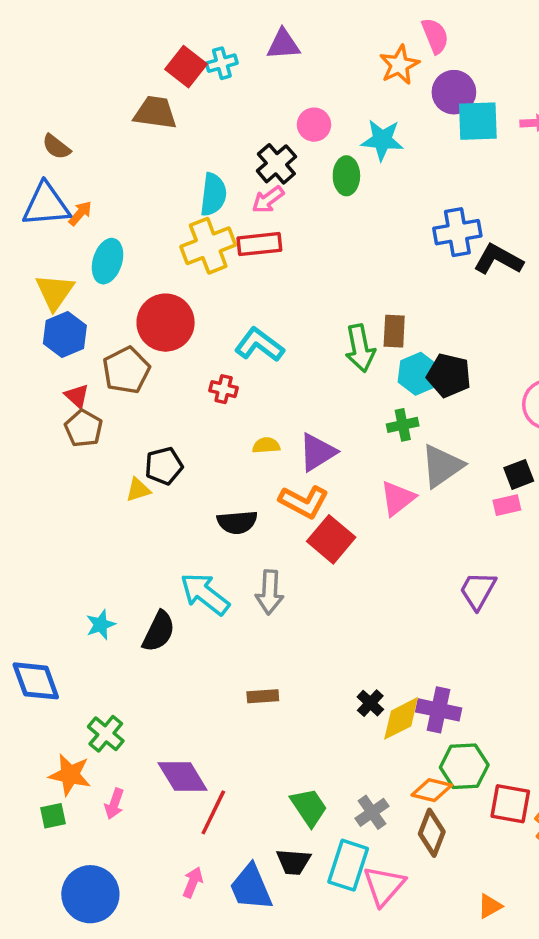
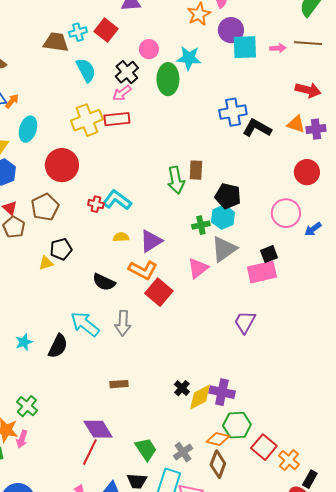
cyan cross: (222, 63) -> (78, 32), moved
red square: (186, 67) -> (106, 30), moved
green ellipse: (346, 176) -> (168, 79), size x1.4
cyan semicircle: (213, 195) -> (86, 70), moved, turned -35
cyan L-shape: (259, 345) -> (117, 200), moved
brown pentagon: (126, 370) -> (45, 207), moved
cyan hexagon: (418, 374) -> (223, 217), moved
pink rectangle: (507, 505) -> (262, 272), size x1.8
black semicircle: (237, 522) -> (104, 282), turned 30
purple diamond: (183, 776) -> (98, 429), moved
pink arrow: (114, 804) -> (22, 439), moved
red square: (510, 804) -> (264, 447), turned 30

